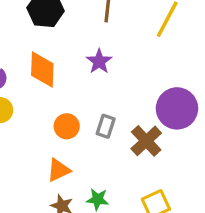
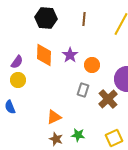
purple star: (99, 61) -> (70, 55), moved
orange circle: (67, 126) -> (92, 65), moved

